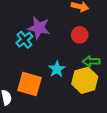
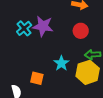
cyan cross: (24, 40) -> (24, 28), moved
orange square: (29, 84) -> (37, 78), size x0.6

